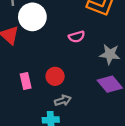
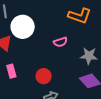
pink rectangle: (26, 81) -> (11, 71), moved

